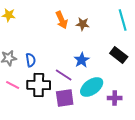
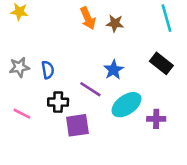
pink line: (13, 85) -> (22, 114), moved
black cross: (39, 85) -> (58, 102), size x0.7
purple square: (65, 98) -> (77, 125), moved

